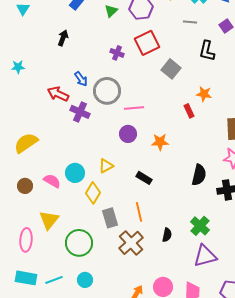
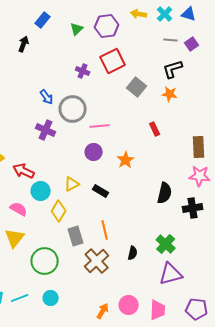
gray line: (190, 22) -> (171, 40), moved
black arrow: (63, 38) -> (24, 44), moved
black L-shape: (207, 51) -> (173, 69), turned 60
red arrow: (58, 94) -> (24, 171), moved
orange star: (204, 94) -> (170, 94), moved
orange star: (160, 142) -> (126, 160), turned -30
black rectangle: (144, 178) -> (101, 191), moved
pink semicircle: (52, 181) -> (19, 209), moved

